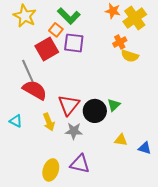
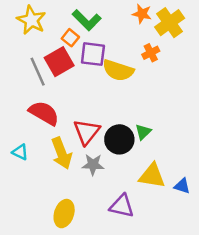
yellow semicircle: (130, 56) -> (118, 70), moved, size x1.4
gray line: (28, 71) -> (38, 72), moved
yellow arrow: (49, 122) -> (62, 153), size x1.4
yellow triangle: (121, 140) -> (152, 176), size x1.6
purple triangle: (80, 164) -> (122, 206), moved

